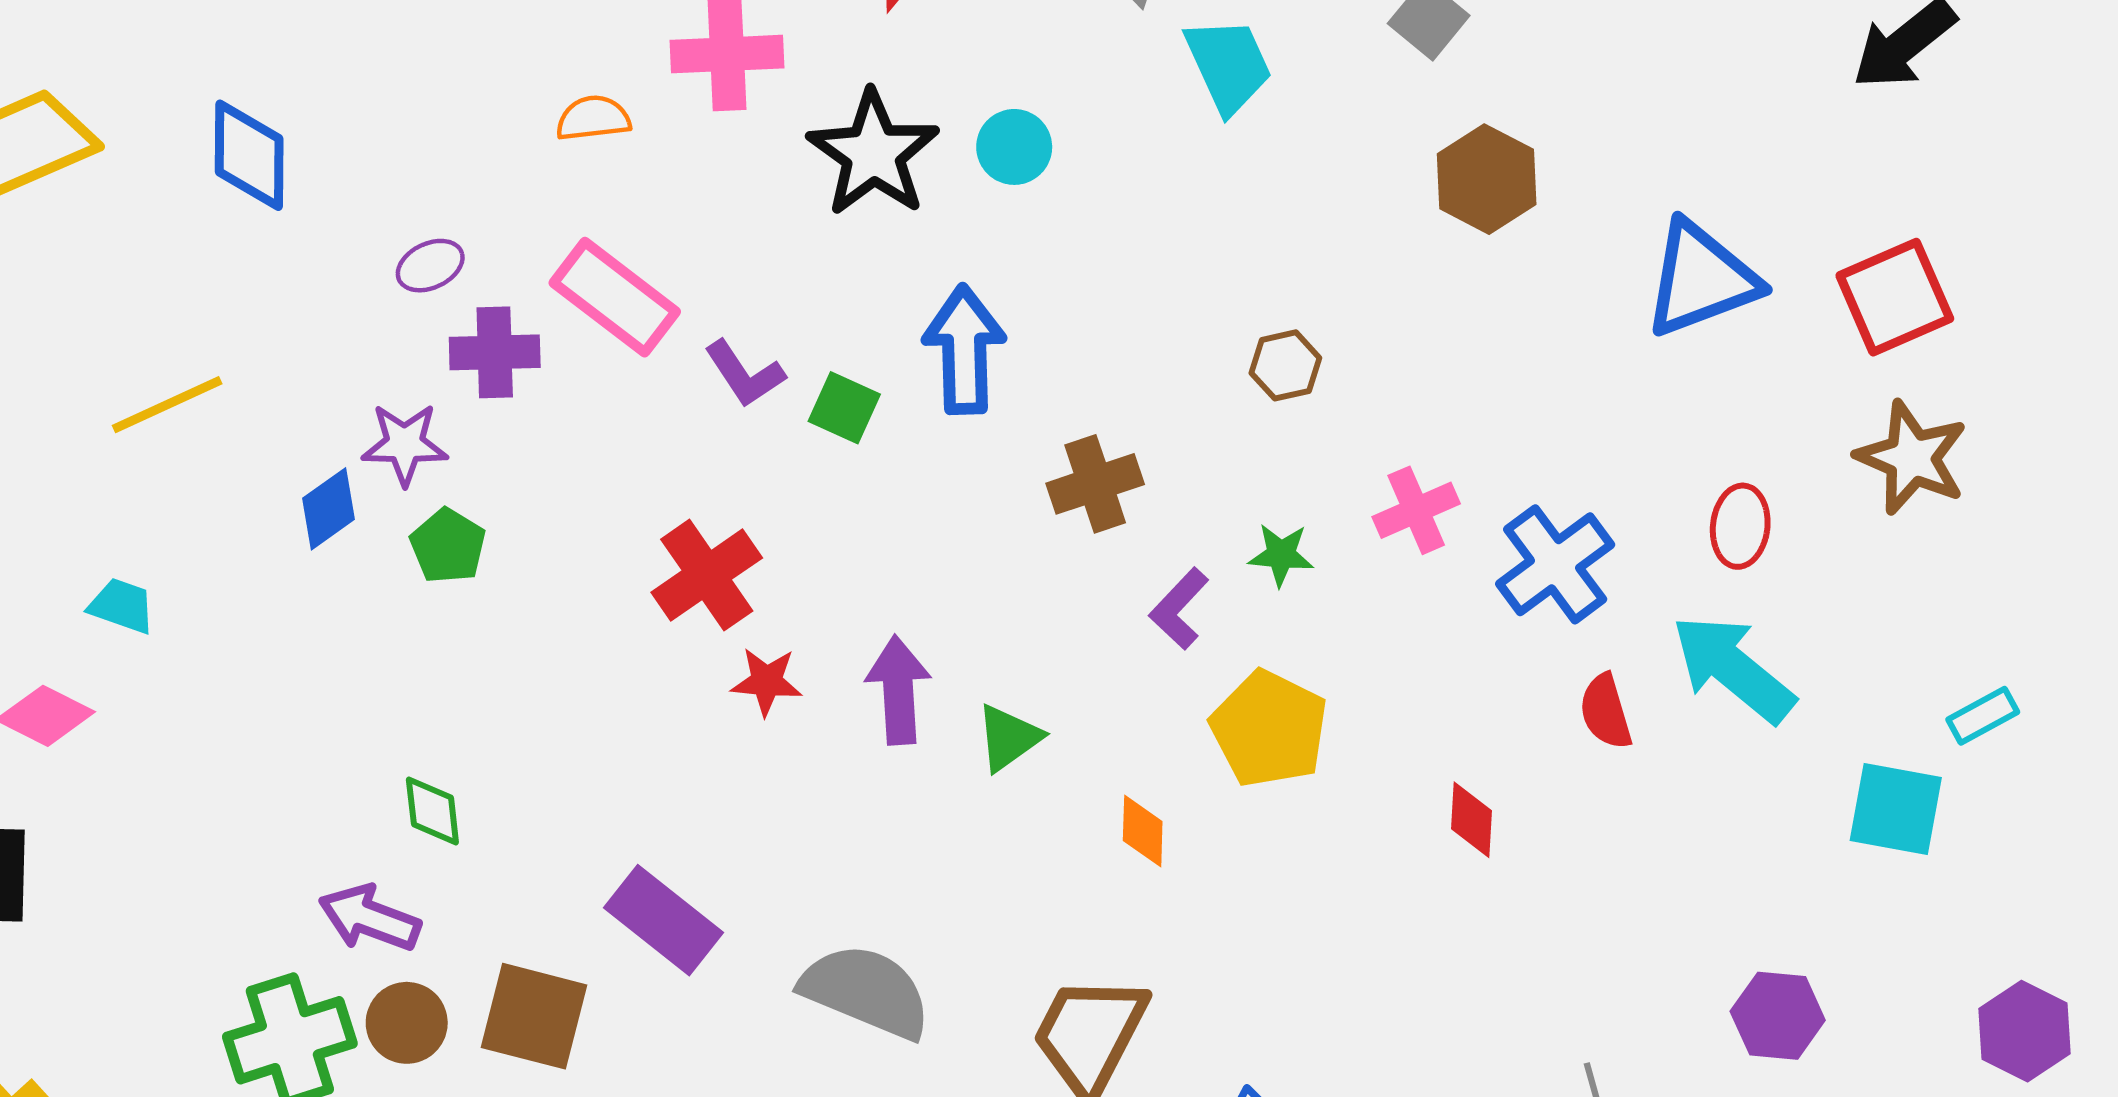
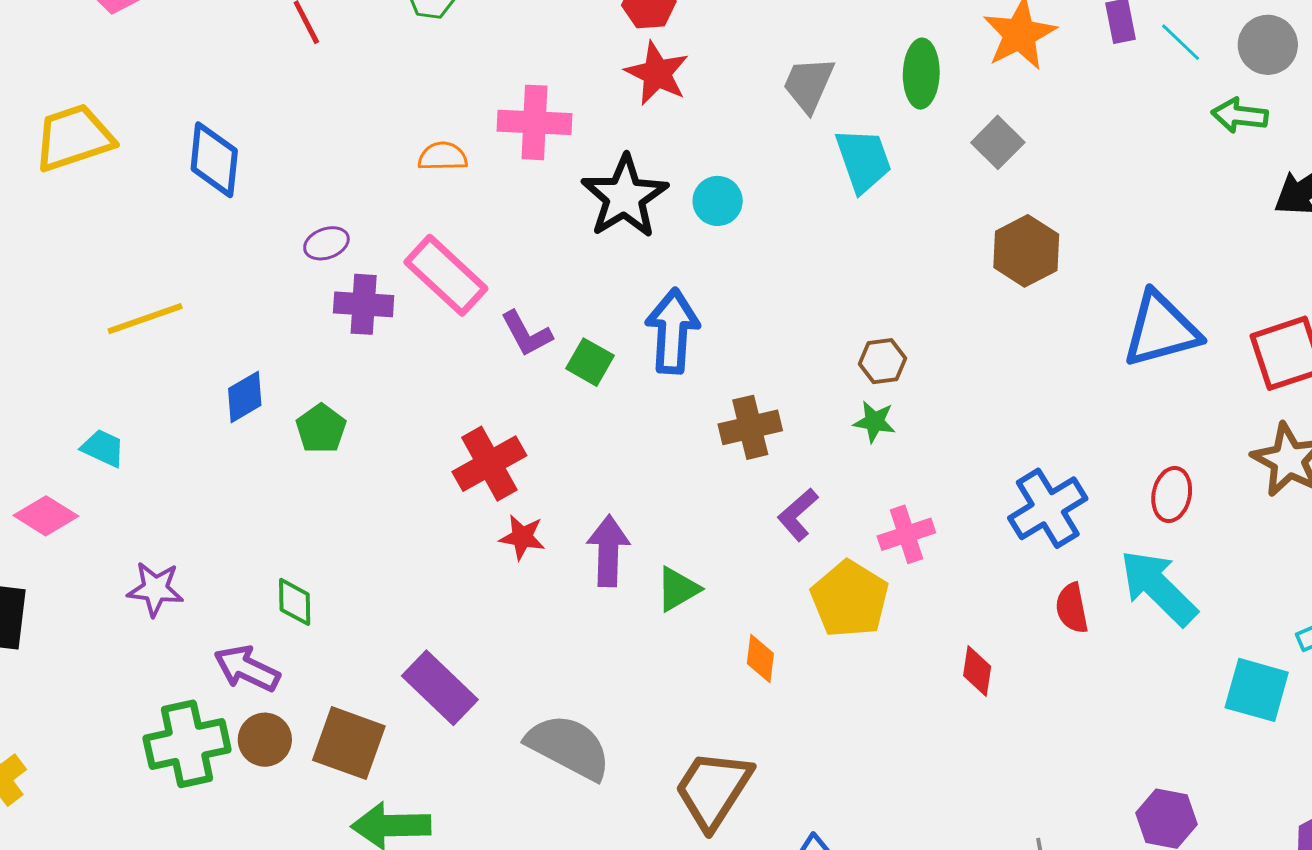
purple star: (405, 444) -> (155, 589), moved
pink cross: (1416, 510) -> (906, 534), moved
green star: (1281, 555) -> (874, 422), moved

